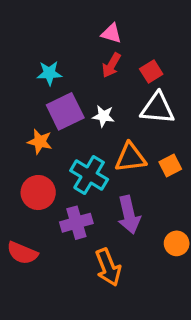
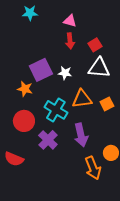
red arrow: (111, 65) -> (70, 41), turned -35
cyan star: (49, 73) -> (30, 13), moved
purple cross: (76, 223) -> (48, 140), turned -30
orange arrow: (108, 267) -> (93, 168), moved

